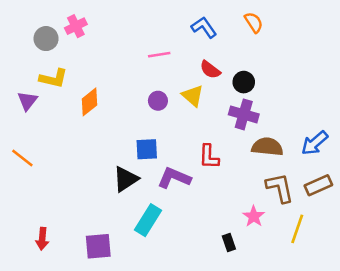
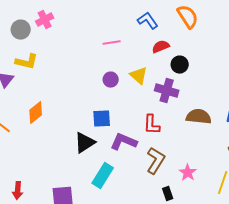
orange semicircle: (254, 22) -> (188, 17), size x1.4
red semicircle: (210, 70) -> (161, 47), moved, turned 120
orange diamond: (90, 102) -> (36, 113), moved
purple cross: (244, 114) -> (167, 91), moved
brown L-shape: (280, 188) -> (156, 161), moved, turned 44

